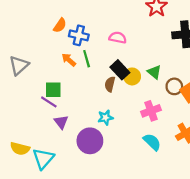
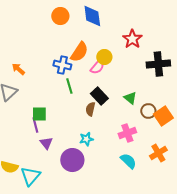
orange semicircle: (60, 25) -> (79, 52), moved, size x1.5
pink semicircle: (118, 38) -> (97, 67), turned 119
orange arrow: (69, 60) -> (18, 69), moved
yellow circle: (132, 76) -> (104, 57), moved
purple line: (49, 102) -> (35, 125), turned 42

